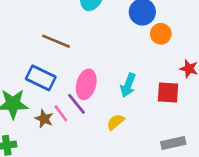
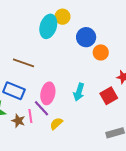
red square: (168, 93) -> (109, 96), turned -30
pink line: (61, 113) -> (30, 116), turned 32
yellow semicircle: (116, 122) -> (56, 124), moved

